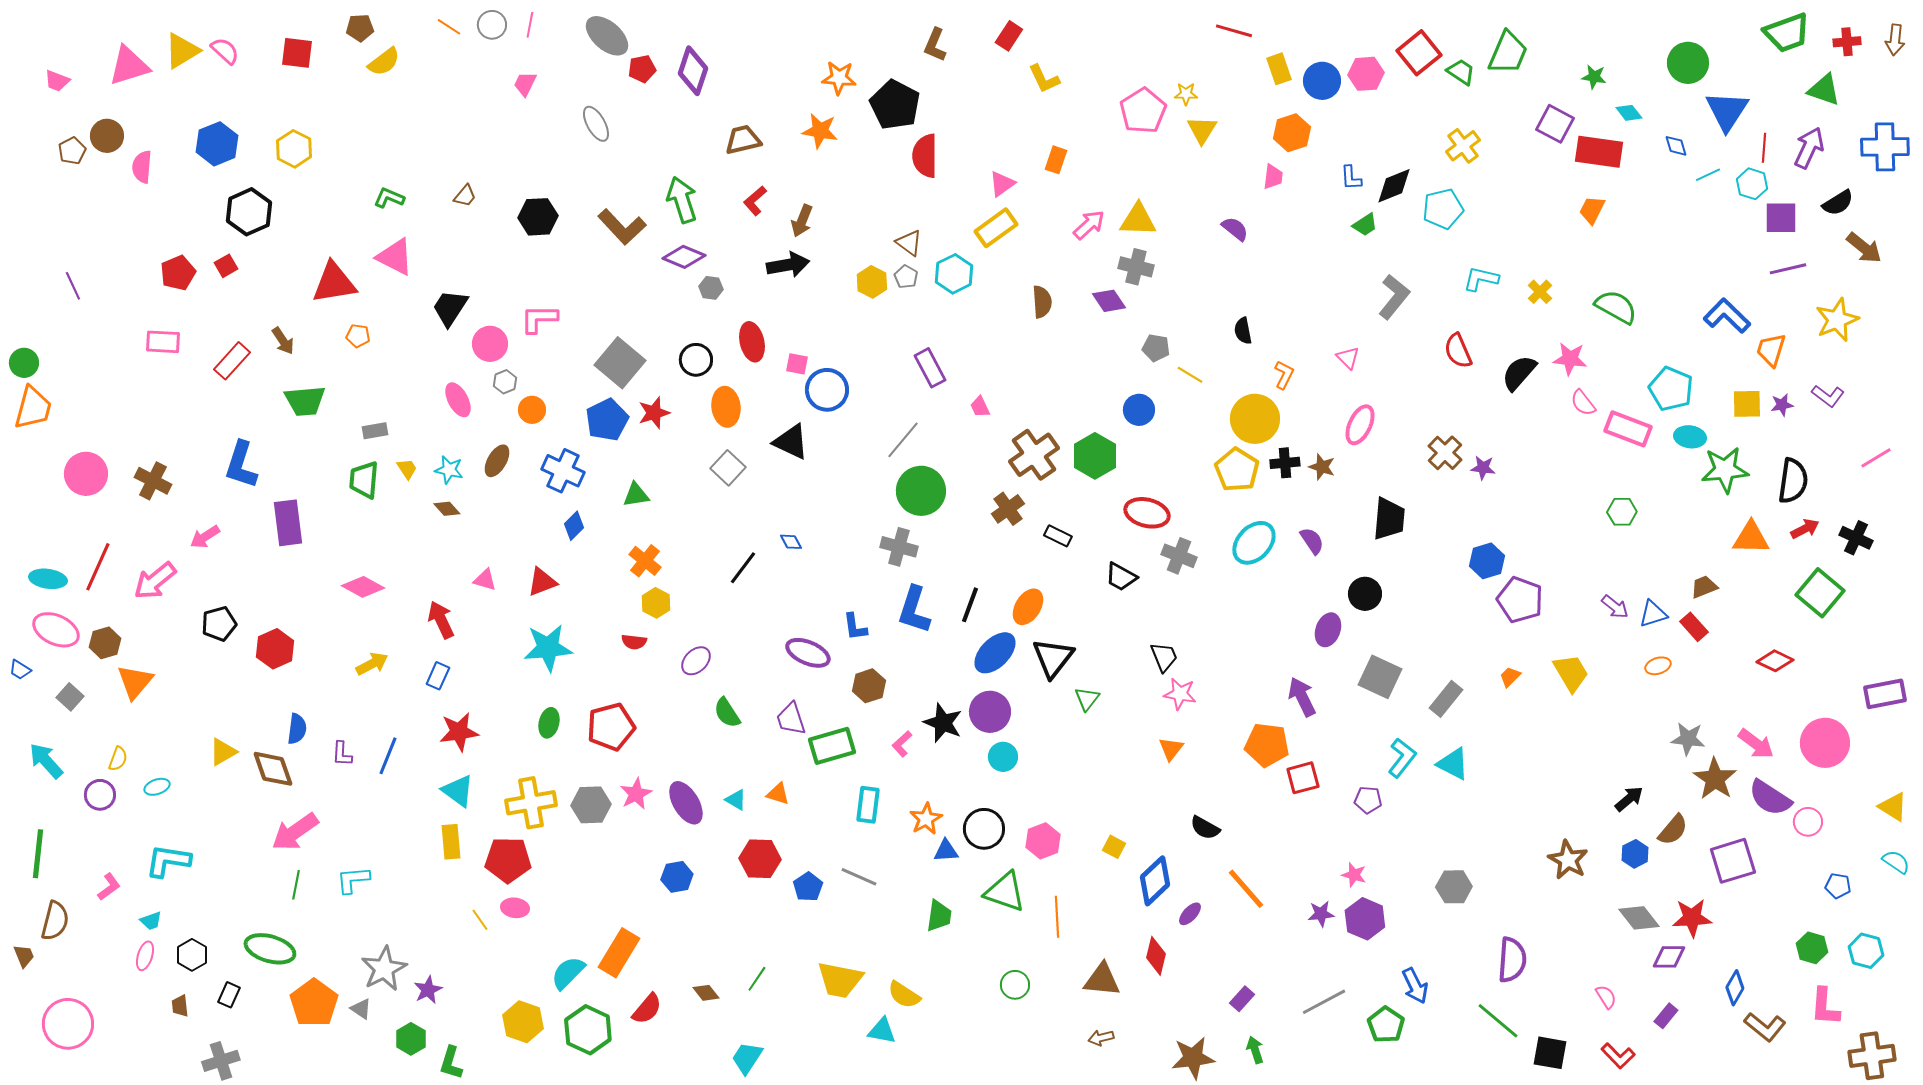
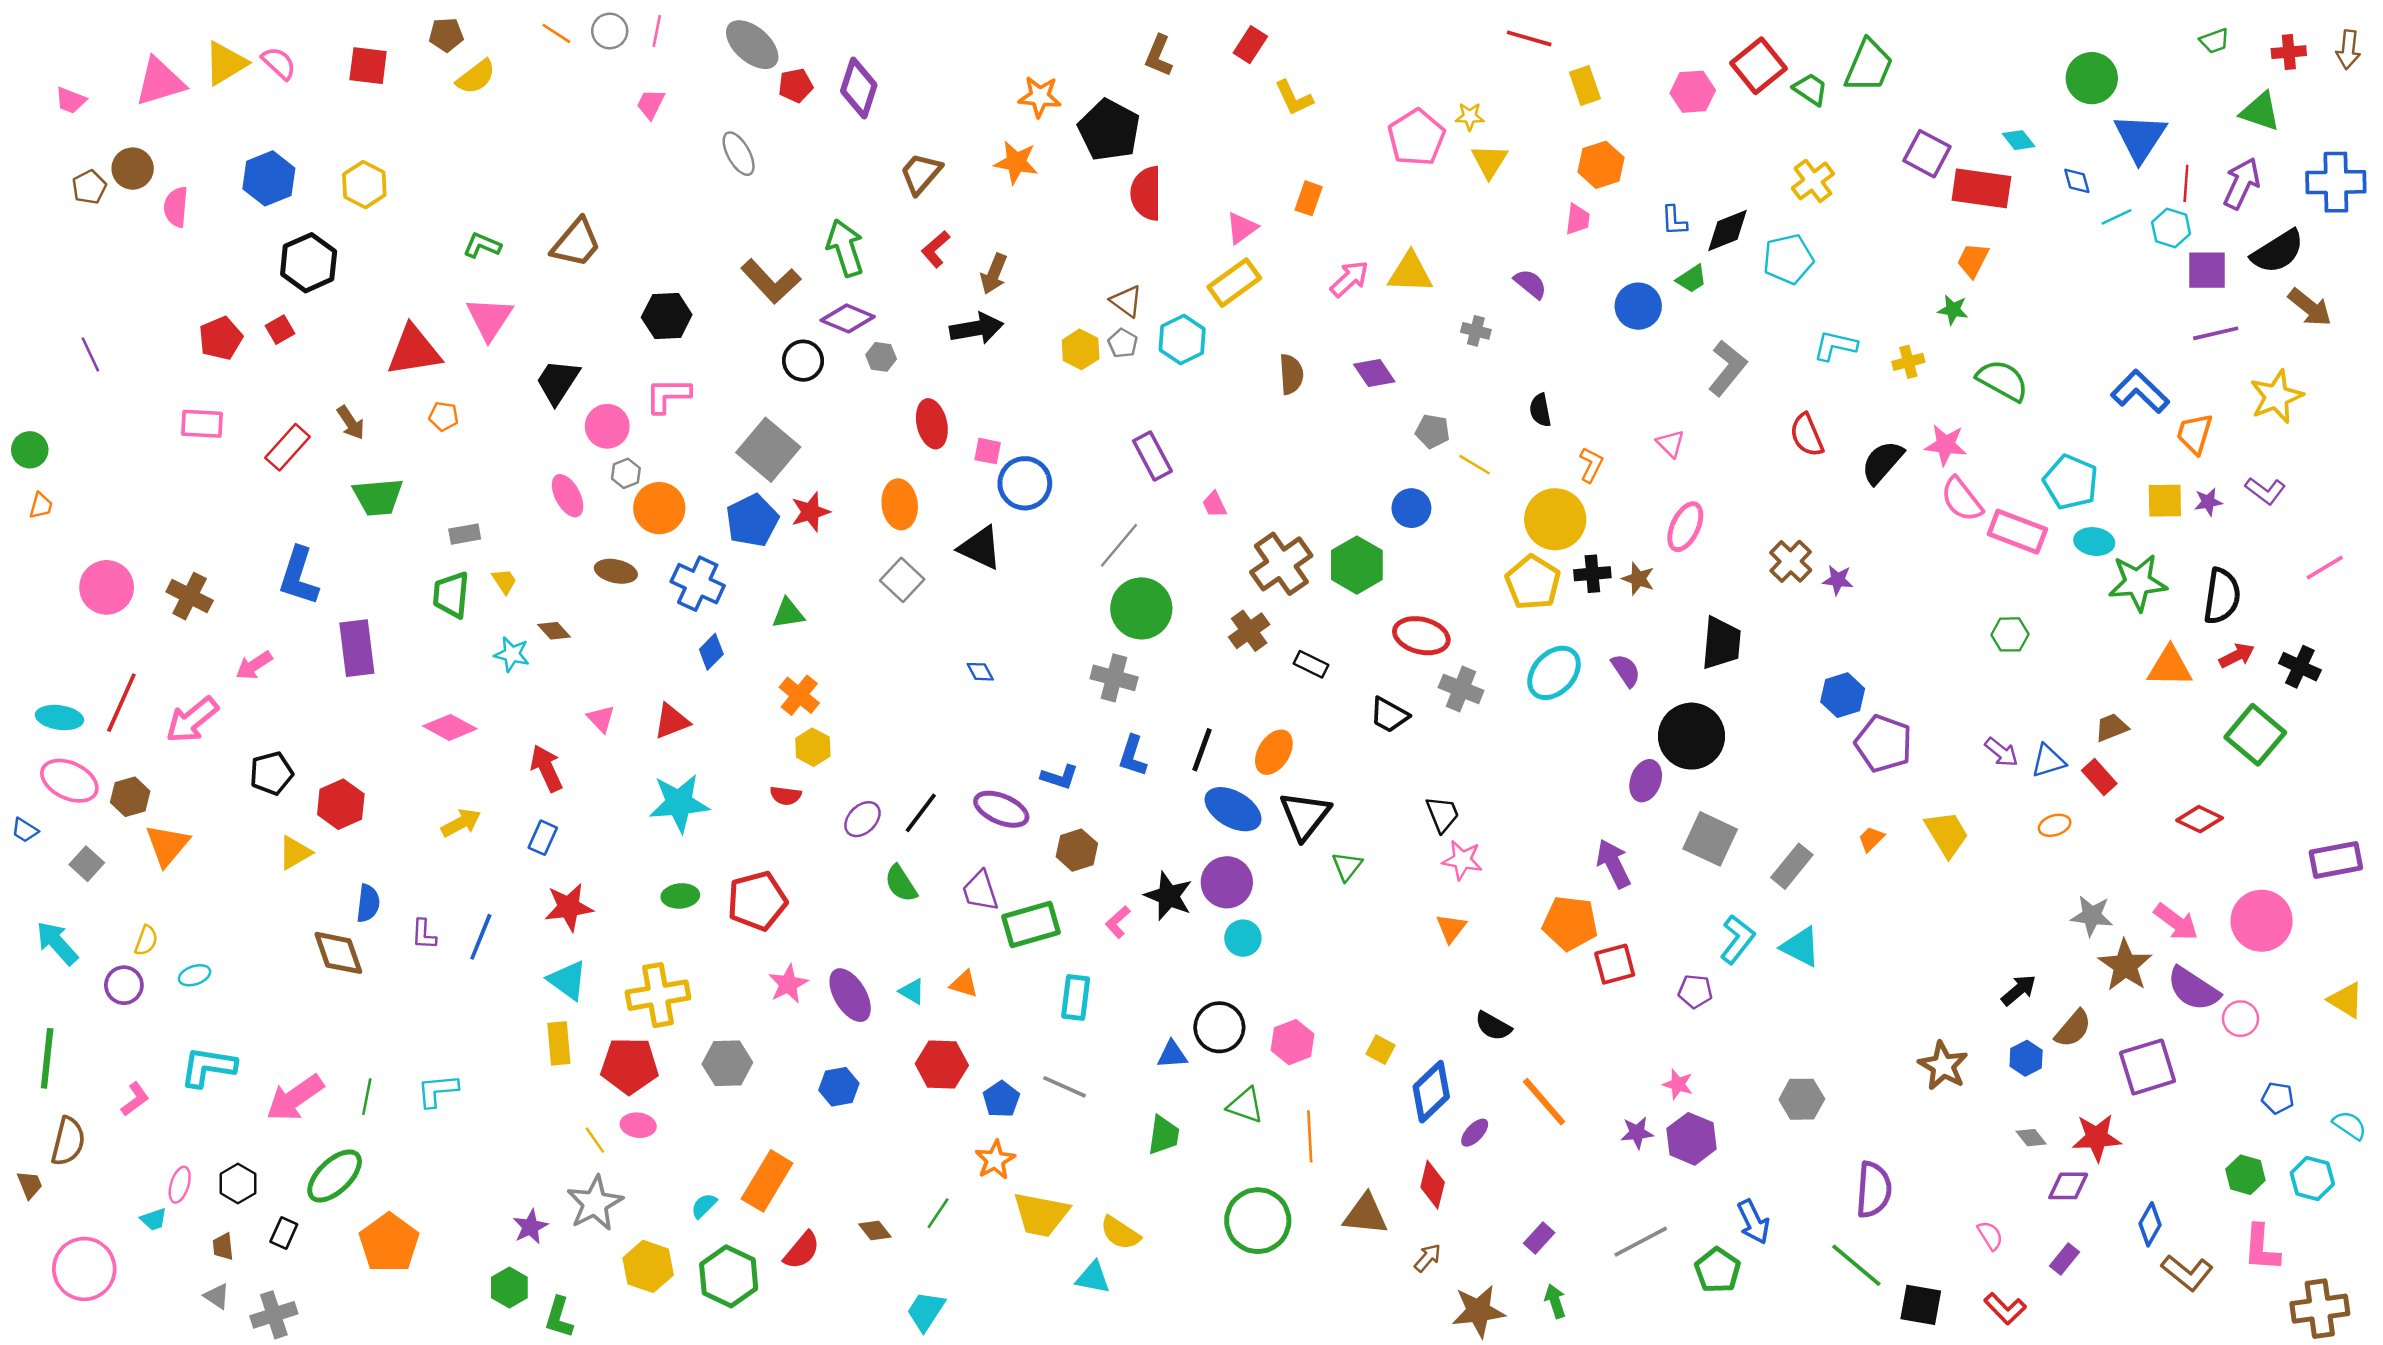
green trapezoid: (1787, 33) -> (2214, 41), size x0.5
green star: (1594, 77) -> (1953, 310), moved
blue circle: (1322, 81) -> (1638, 306), moved
brown trapezoid: (743, 140) -> (921, 173), turned -36
brown trapezoid: (465, 196) -> (576, 243), size x1.8
black semicircle: (1838, 203) -> (2278, 252), size x1.4
black hexagon: (538, 217) -> (667, 316), moved
pink triangle: (395, 257) -> (489, 318), turned 36
gray cross: (1136, 267) -> (1476, 331), moved, size x0.7
yellow cross: (1540, 292) -> (1908, 362), turned 30
black circle: (696, 360) -> (803, 361), moved
pink semicircle: (1583, 403) -> (1962, 499), size x1.4
orange trapezoid: (33, 408) -> (41, 506), size x0.5
orange circle: (532, 410) -> (659, 508), size x1.5
brown ellipse: (497, 461) -> (616, 571), turned 72
cyan star: (449, 470) -> (512, 654), moved
black line: (743, 568) -> (921, 813), moved
pink triangle: (485, 580) -> (601, 719), turned 30
black circle: (1365, 594) -> (1692, 736), size x1.6
blue L-shape: (914, 610) -> (1133, 756), size x0.7
blue L-shape: (855, 627) -> (1060, 777), turned -64
blue ellipse: (995, 653) -> (1233, 809), turned 75
green ellipse: (549, 723) -> (680, 896), turned 72
yellow triangle: (223, 752) -> (295, 853), moved
gray hexagon: (591, 805) -> (727, 1063), moved
orange star: (926, 819) -> (995, 1160), moved
pink arrow: (295, 832) -> (295, 1098), moved
cyan semicircle: (1896, 862) -> (2350, 1125), moved
green triangle: (1005, 892) -> (1245, 1105), size x0.7
gray diamond: (1639, 918) -> (2031, 1138), size x0.6
cyan trapezoid: (151, 921) -> (154, 1219), moved
green ellipse: (270, 949) -> (335, 1176), turned -60
gray star: (384, 969) -> (595, 1203), moved
cyan semicircle: (568, 973) -> (704, 1206), size x0.6
green circle: (1015, 985) -> (1258, 1221), size x1.8
gray triangle: (361, 1009) -> (217, 1296), moved
brown arrow: (1101, 1038) -> (1428, 1258), moved, turned 145

